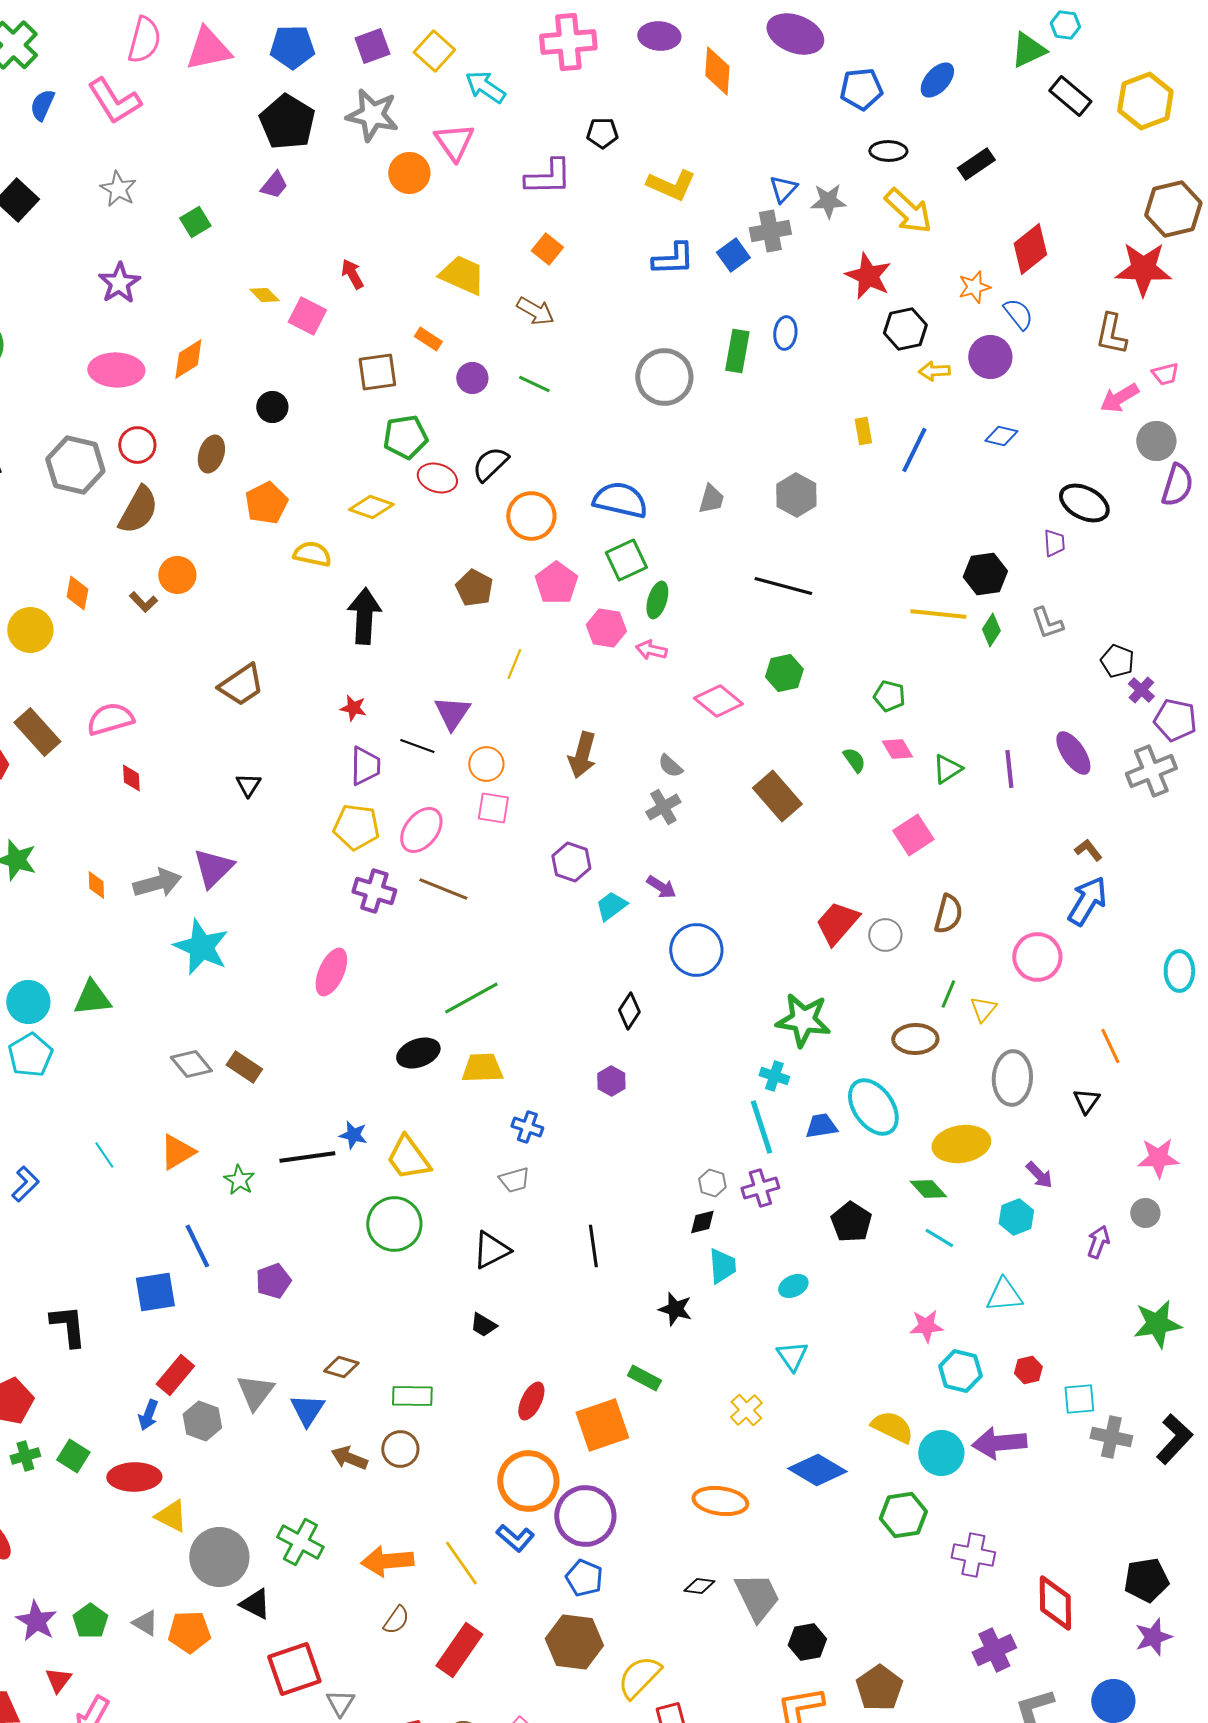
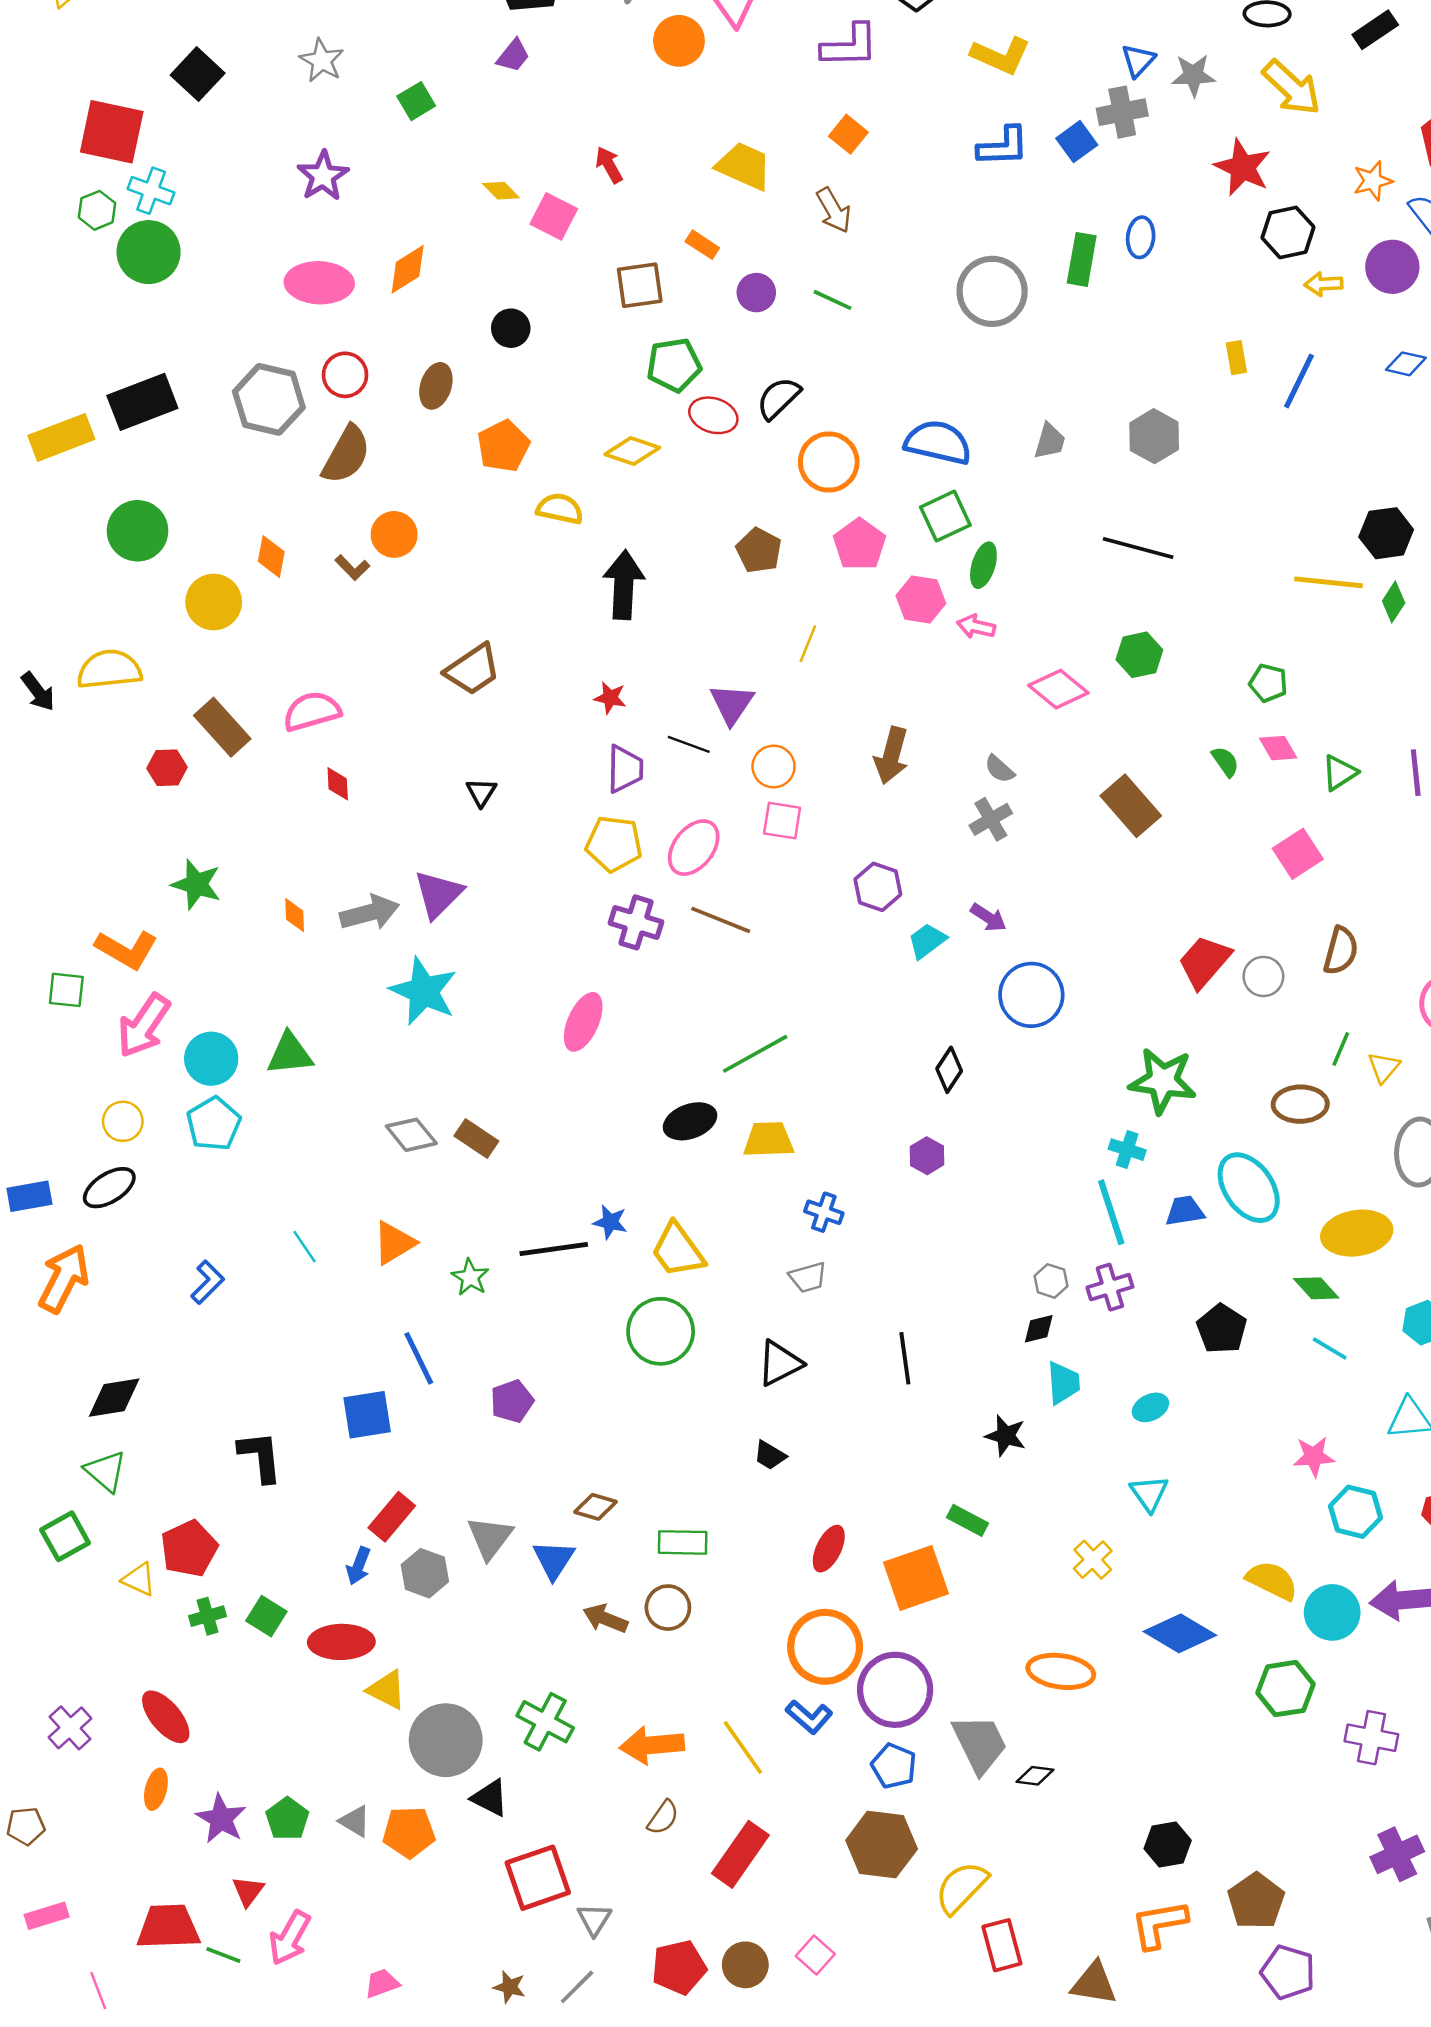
brown arrow: (535, 311) -> (834, 210), turned 30
gray trapezoid: (757, 1597) -> (980, 1744), moved

